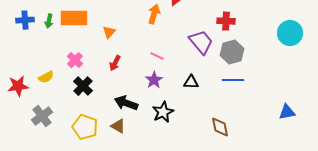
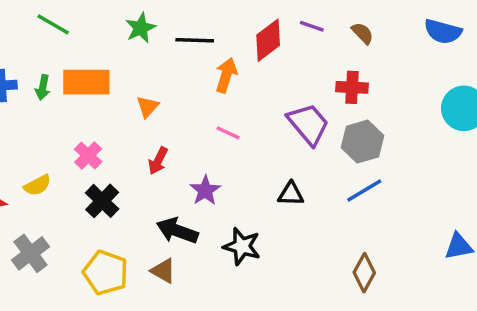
pink line: (157, 56) -> (228, 133), moved
purple star: (154, 80) -> (205, 190), moved
blue line: (233, 80) -> (364, 190), turned -30
black star: (163, 112) -> (242, 246), turned -30
brown diamond: (220, 127) -> (364, 273), moved, turned 40

